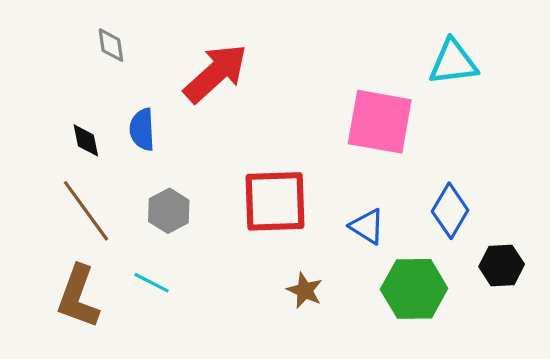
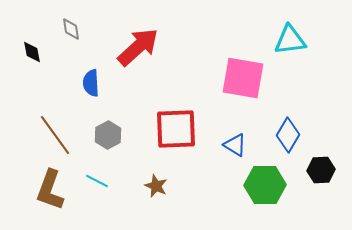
black diamond: (86, 140) -> (32, 52), moved
brown star: (305, 290) -> (156, 186), moved

